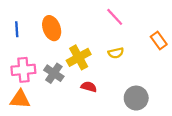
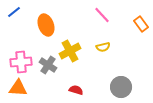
blue line: (17, 29) -> (14, 12), moved, turned 56
orange rectangle: (159, 41) -> (141, 24), moved
red semicircle: (89, 87) -> (76, 90), moved

